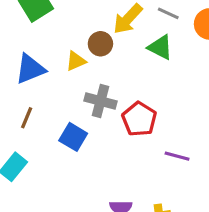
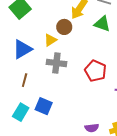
gray cross: (100, 101) -> (56, 63), moved
blue square: (73, 137) -> (44, 106), moved

